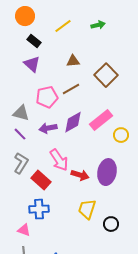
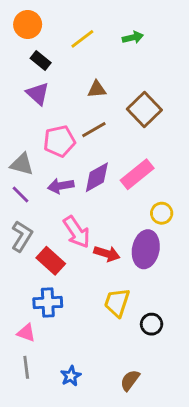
yellow circle: (121, 135) -> (162, 213), moved

